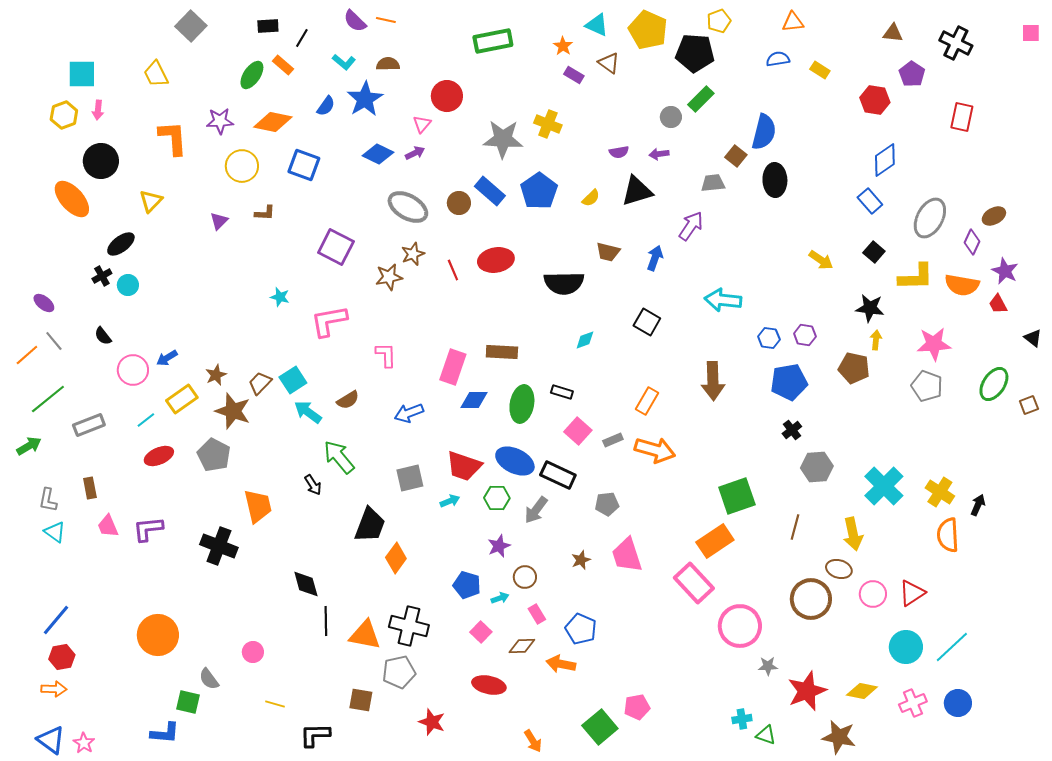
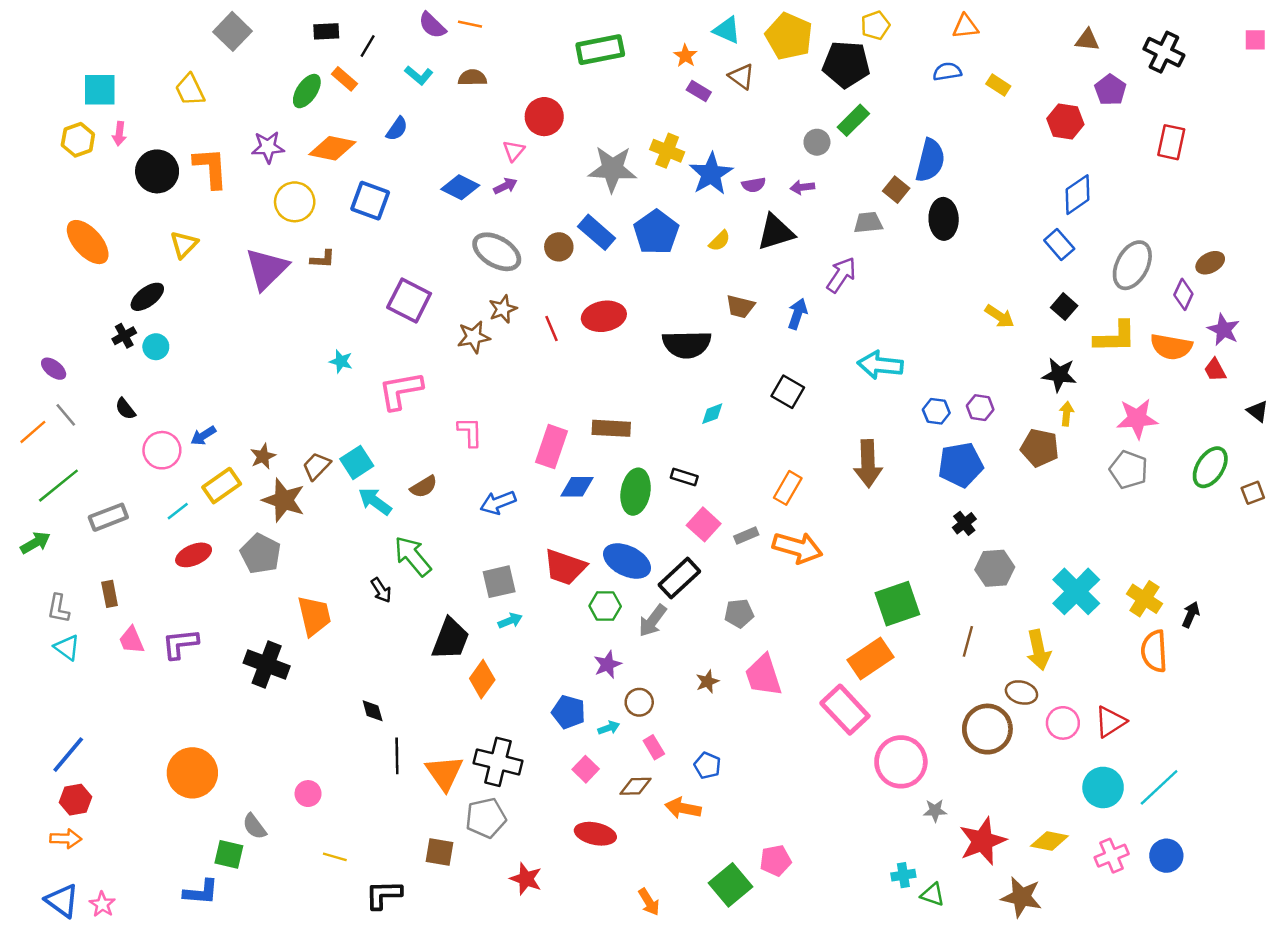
blue star: (365, 99) -> (711, 174), moved
black circle: (101, 161) -> (157, 171), moved
purple triangle: (219, 221) -> (267, 269), size x2.0
black rectangle: (558, 475) -> (679, 578), turned -68
cyan arrow: (450, 501) -> (510, 621), moved
black diamond: (306, 584) -> (373, 711), size x0.7
blue pentagon: (581, 629) -> (707, 766), size x0.7
orange triangle: (365, 635) -> (444, 773), turned 44

